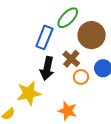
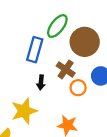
black arrow: (47, 68) -> (41, 82), size x0.6

